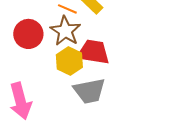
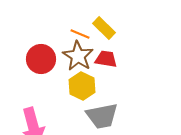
red trapezoid: (93, 52) -> (106, 59), moved, size x0.7

